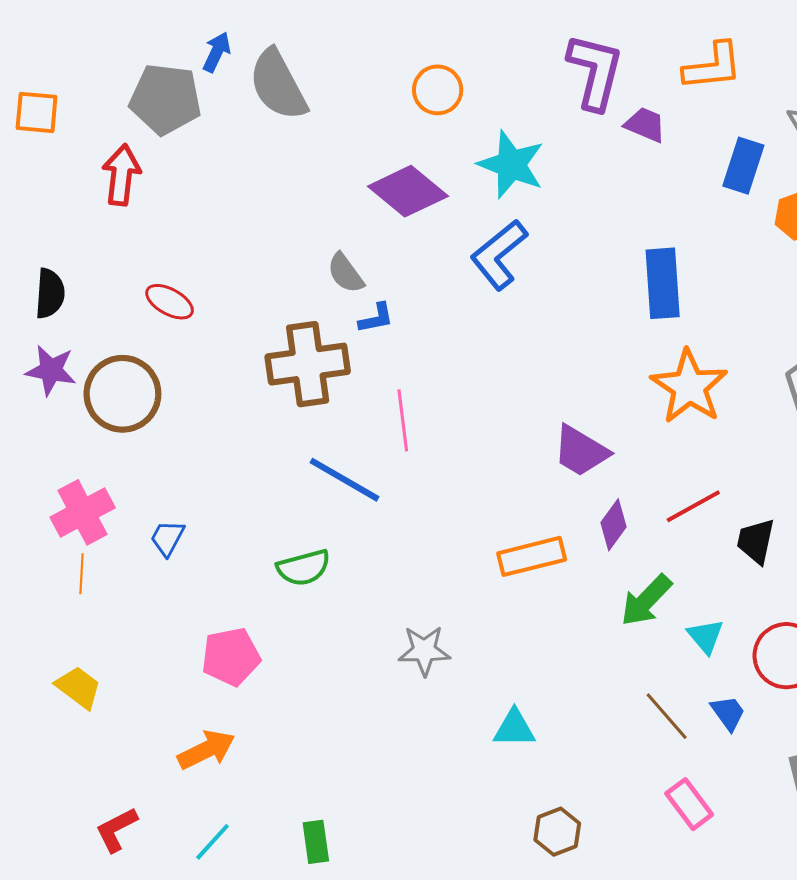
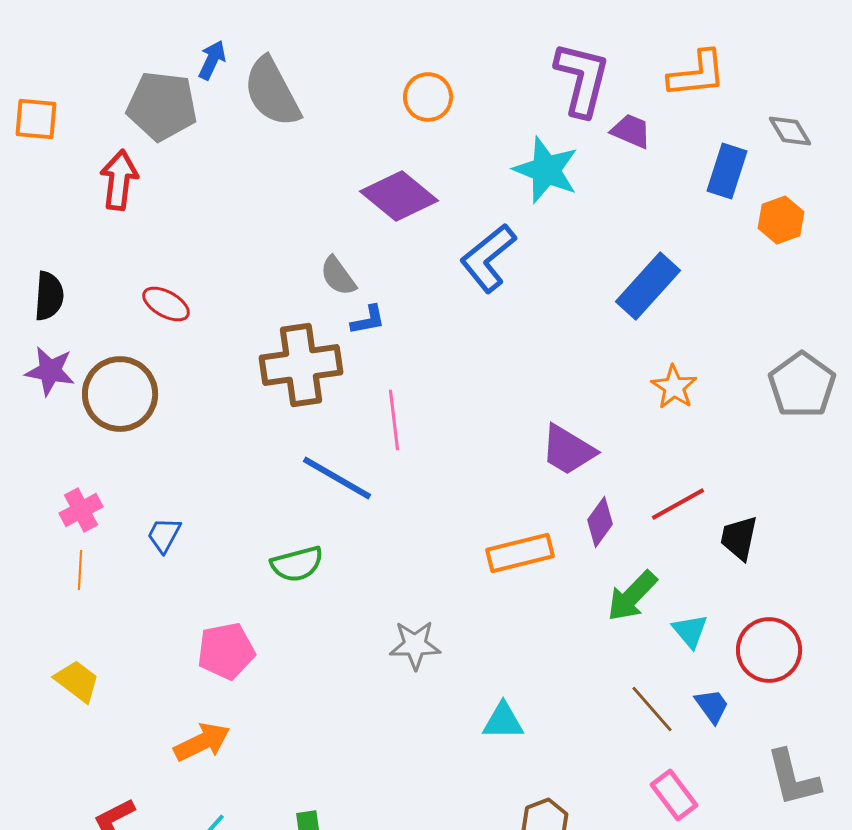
cyan star: (511, 165) -> (546, 170), moved
blue rectangle: (663, 283) -> (648, 286), turned 46
orange star: (689, 387) -> (674, 387), size x0.6
pink cross: (83, 512) -> (81, 510), size x0.7

